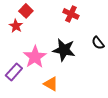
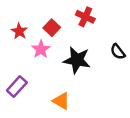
red square: (26, 11) -> (52, 28), moved
pink star: (35, 57) -> (41, 49), moved, size x0.7

